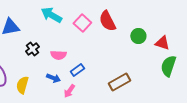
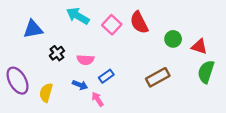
brown rectangle: (119, 82) -> (158, 77), moved
pink arrow: (69, 91) -> (97, 99), turned 112

